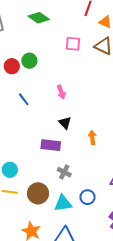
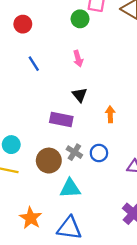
green circle: (29, 61) -> (80, 19), moved
brown circle: (38, 193) -> (49, 161), moved
blue circle: (88, 197) -> (99, 153), moved

